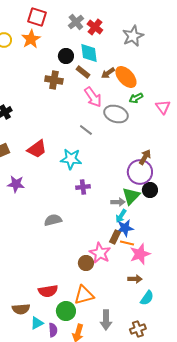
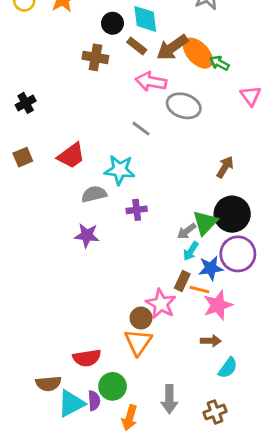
brown arrow: (108, 73) -> (172, 47), size x1.6
pink arrow: (93, 97) -> (151, 82), turned 135
green arrow: (136, 98) -> (219, 63), moved, turned 56
purple circle: (140, 172) -> (238, 254), moved
purple star: (16, 184) -> (87, 235), moved
black circle: (150, 190) -> (232, 214), size x1.6
gray arrow: (118, 202) -> (187, 231), turned 144
gray semicircle: (53, 220) -> (94, 194), moved
blue star: (125, 228) -> (211, 268), moved
orange triangle: (84, 295) -> (138, 342), moved, turned -40
cyan triangle: (37, 323) -> (71, 403), size x1.5
purple semicircle: (53, 330) -> (94, 401), moved

